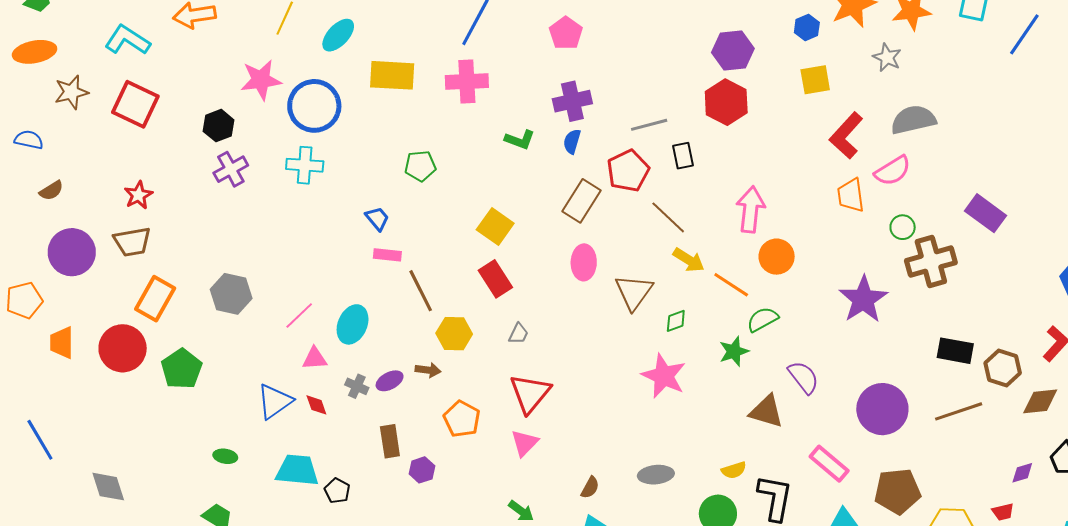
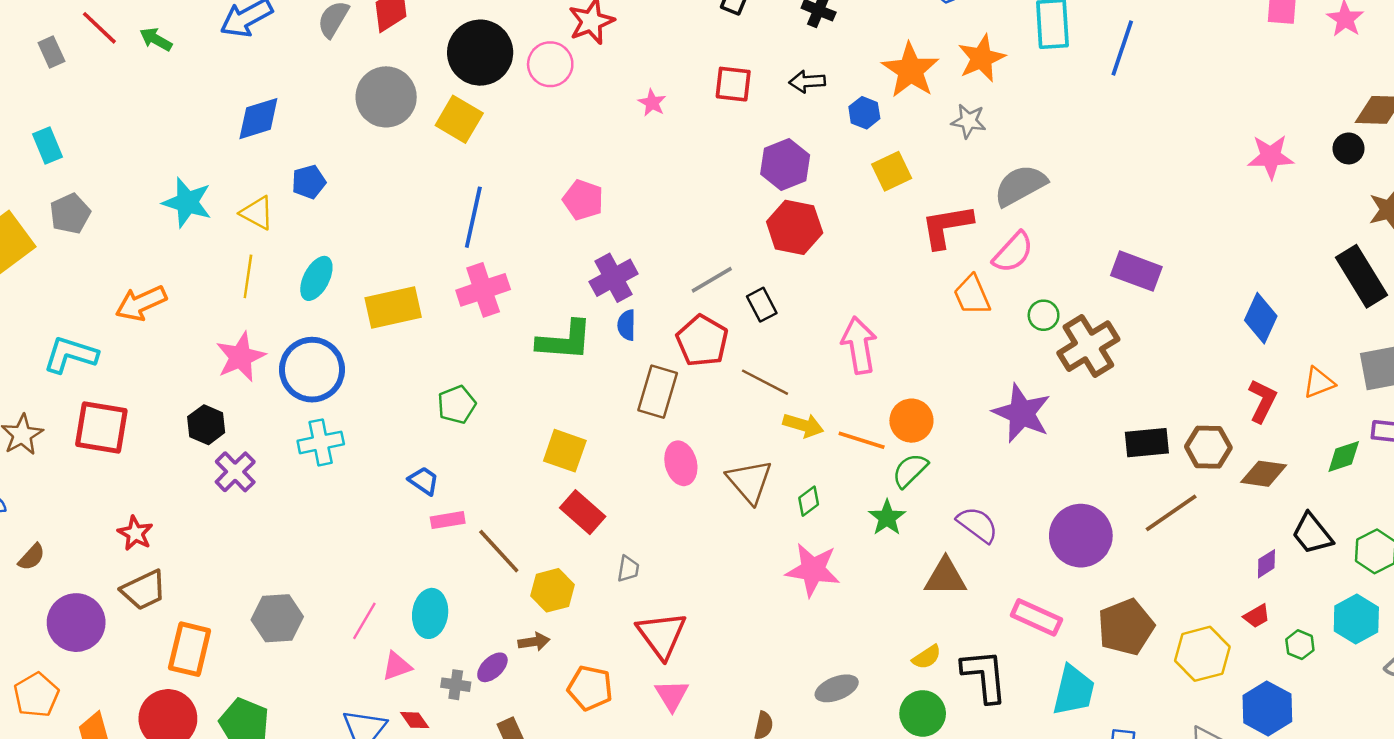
red L-shape: (846, 135) -> (947, 226), turned 54
green L-shape: (520, 140) -> (565, 340), size x1.6
orange circle: (777, 257) -> (911, 421), moved
brown diamond: (1040, 401) -> (1264, 474), turned 30

